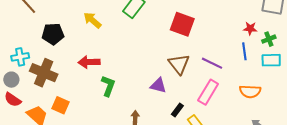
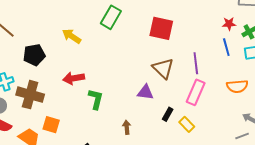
purple line: (212, 63) -> (196, 63), turned 65

